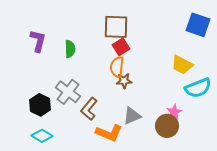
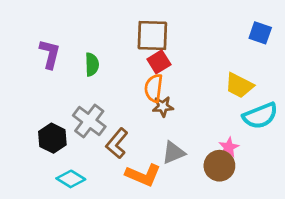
blue square: (198, 25) -> (260, 33), size x0.7
cyan diamond: (42, 136) -> (71, 179), moved

